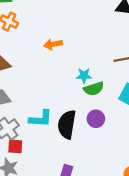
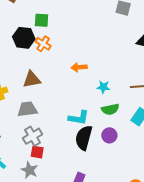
cyan star: (84, 76) -> (103, 87), moved
cyan L-shape: (41, 119) -> (79, 118), moved

